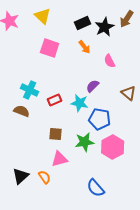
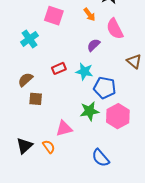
pink semicircle: (110, 61) -> (115, 29), size x1.5
purple semicircle: (93, 86) -> (93, 45), moved
cyan cross: (30, 90) -> (29, 39), moved, turned 30
brown semicircle: (22, 111) -> (25, 80), turned -63
brown square: (56, 134) -> (36, 99), moved

